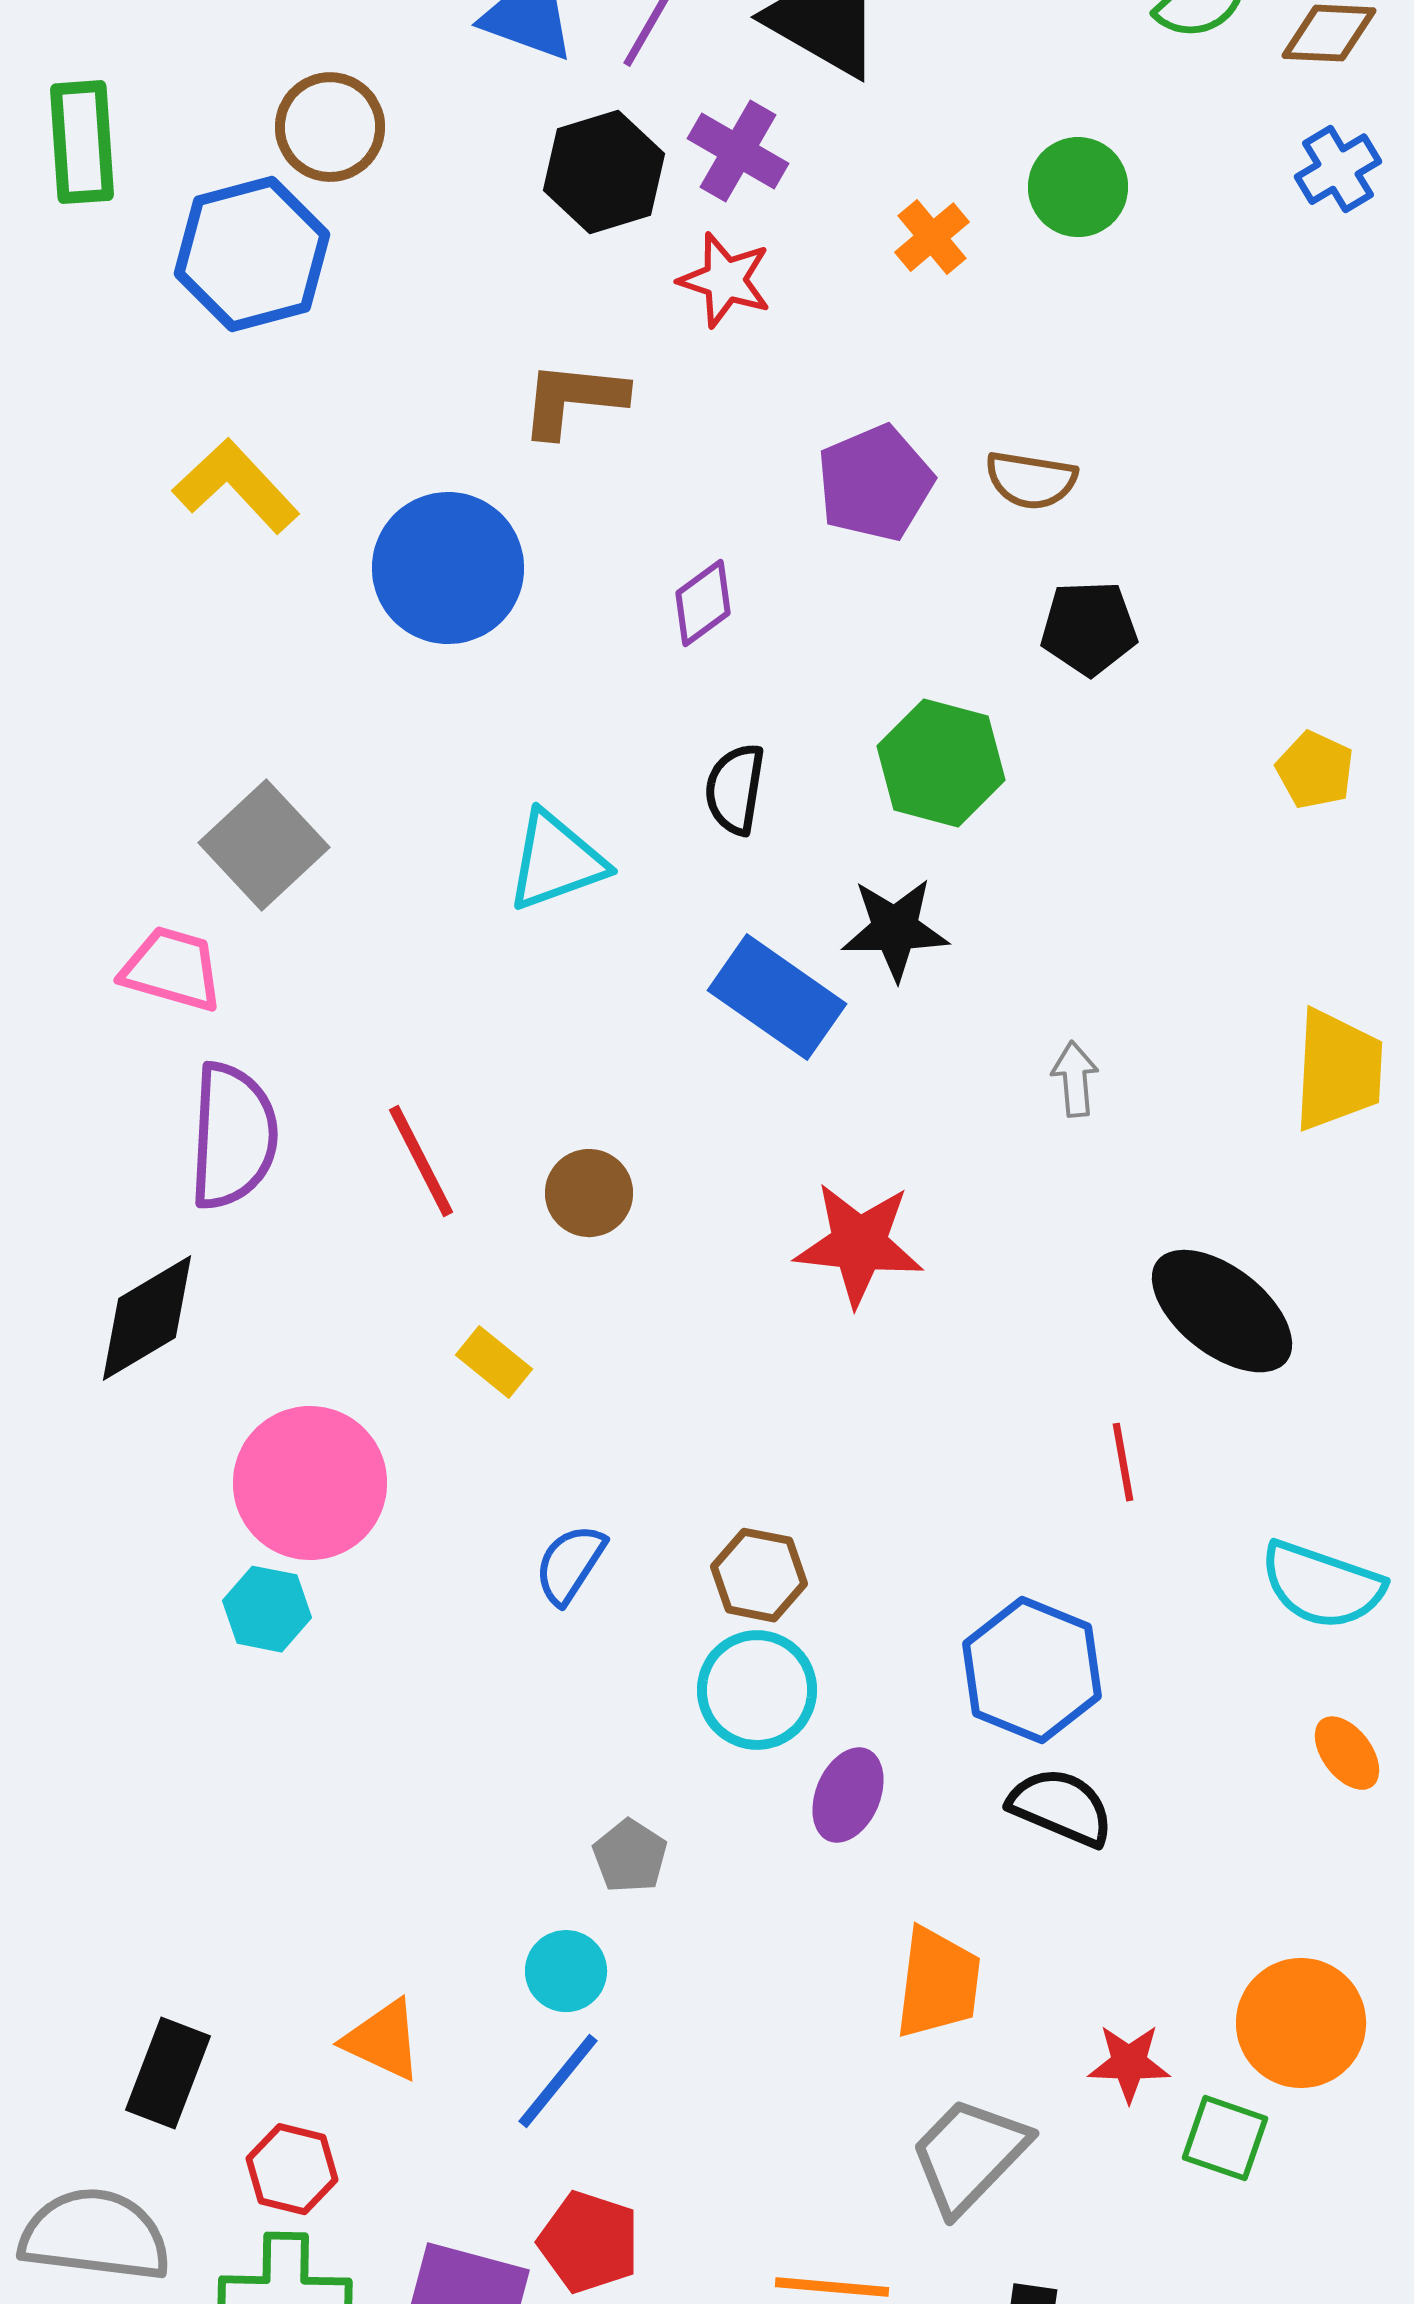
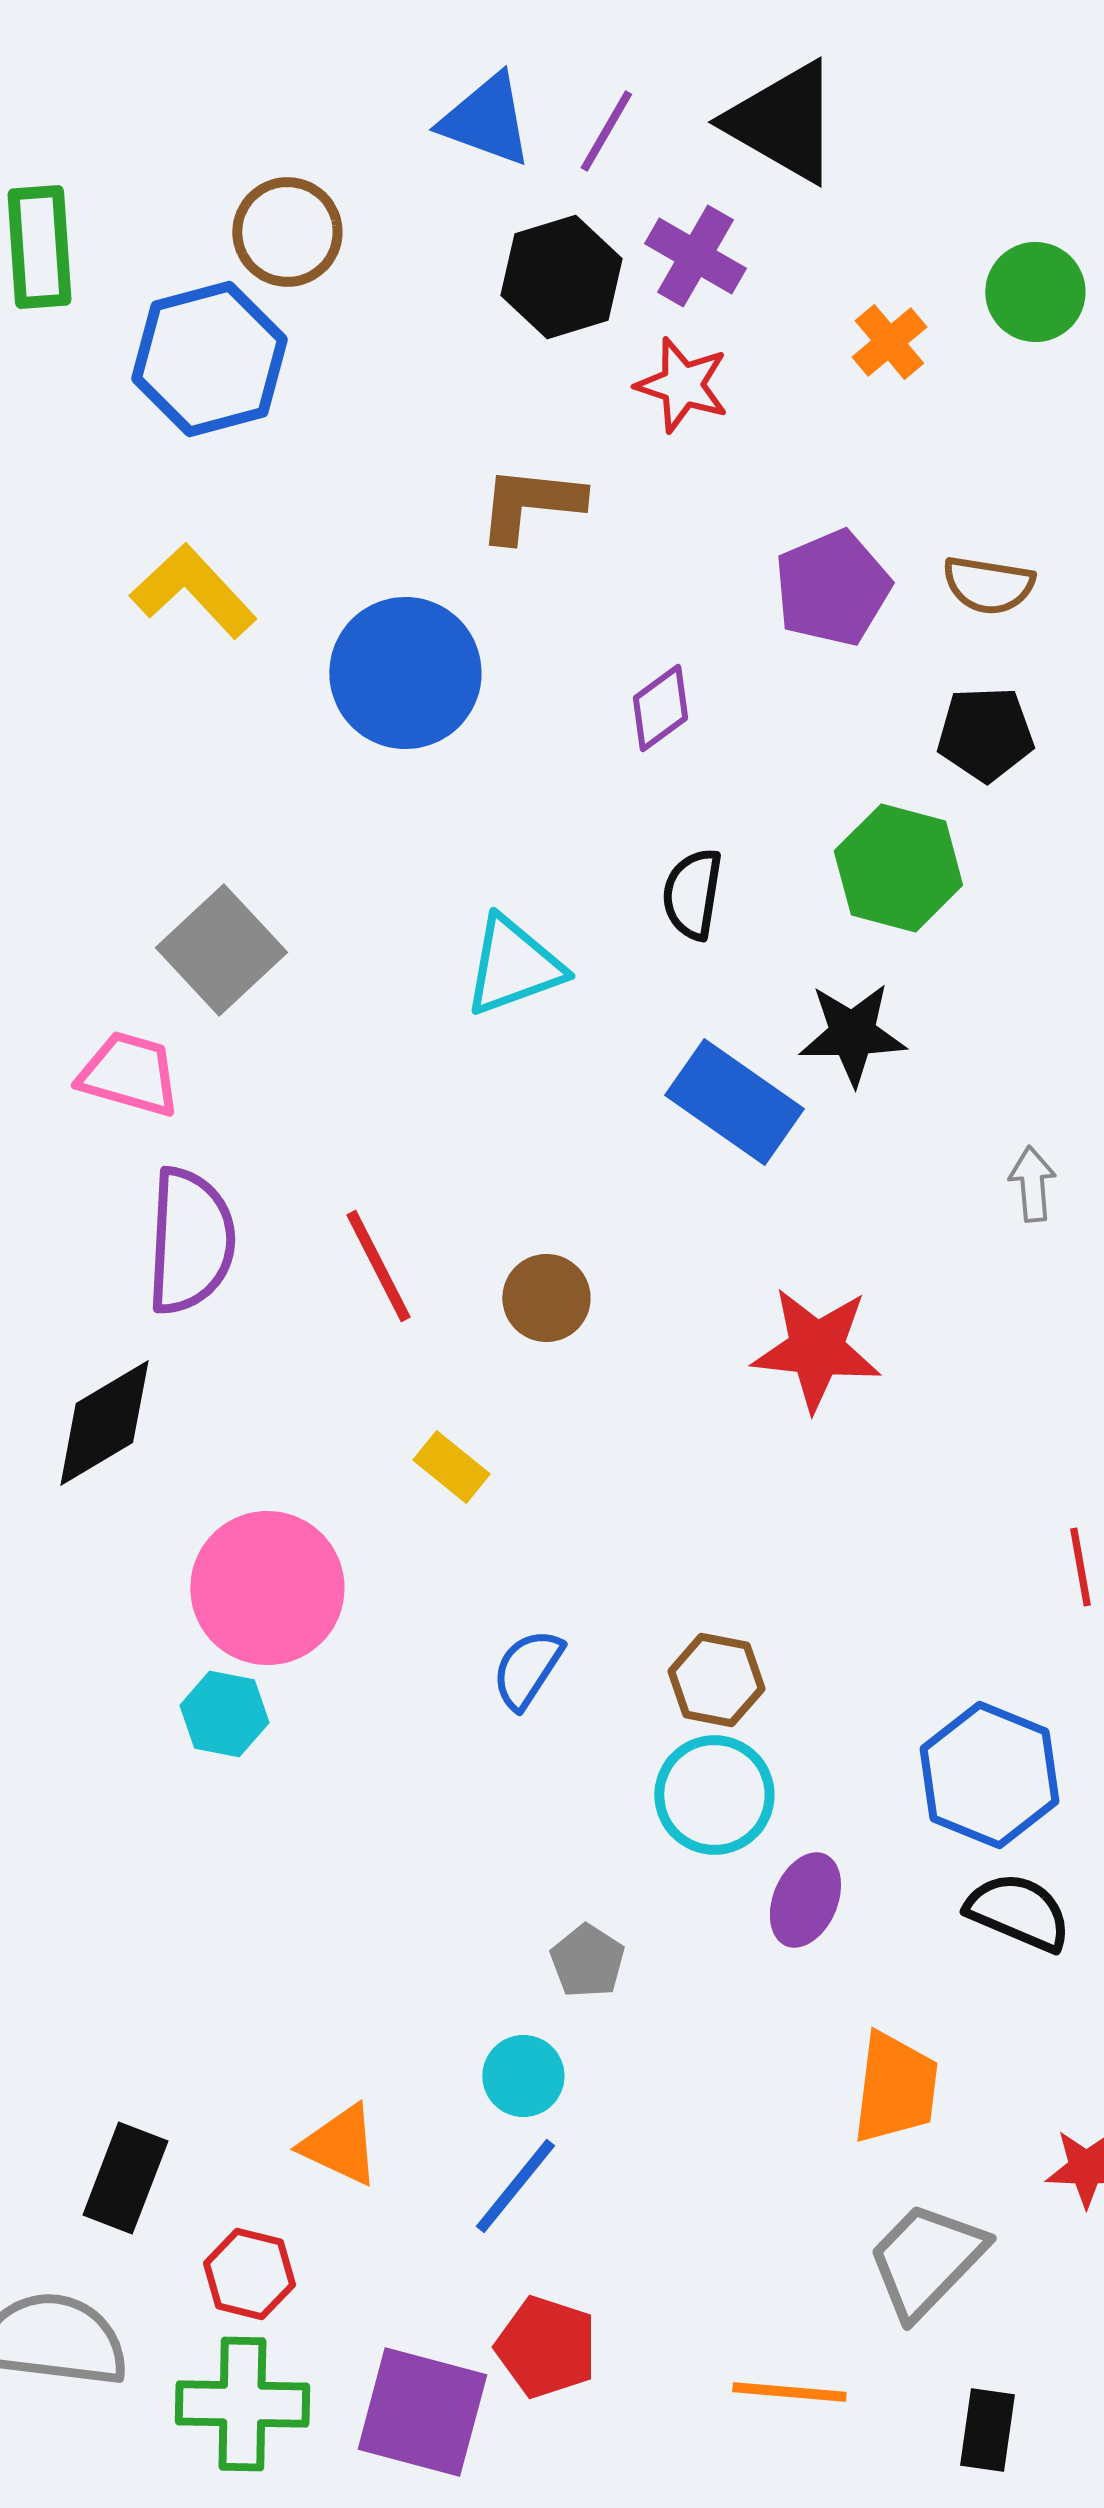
black pentagon: (1089, 628) -> (985, 734), moved

